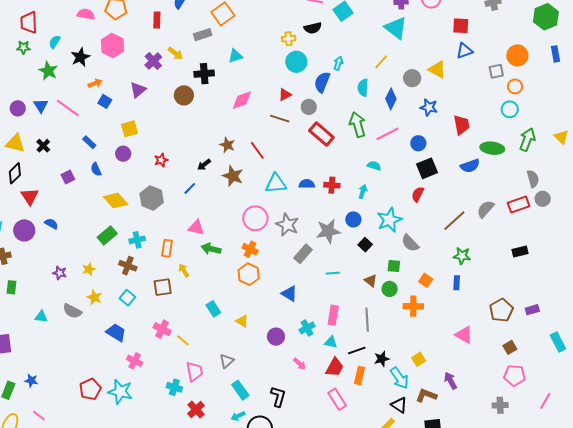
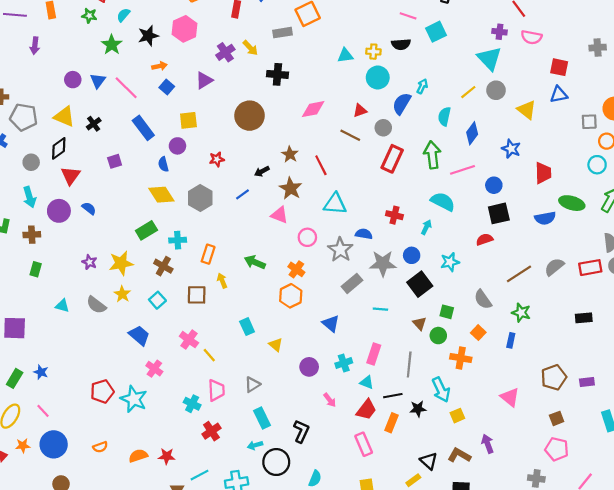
cyan triangle: (235, 56) -> (345, 55), moved
gray circle: (412, 78) -> (496, 90), moved
brown circle: (184, 95) -> (250, 116), moved, size x1.4
red rectangle: (321, 134) -> (392, 159), turned 65
blue rectangle: (89, 142) -> (143, 128), size x1.6
cyan semicircle: (374, 166) -> (443, 202), size x1.6
blue semicircle: (96, 169) -> (163, 164), moved
blue semicircle: (307, 184) -> (364, 234), moved
red semicircle: (418, 194) -> (484, 239), turned 35
pink circle: (255, 218) -> (307, 237), size x0.7
cyan star: (389, 220) -> (450, 262), size x0.7
pink triangle: (196, 228) -> (279, 215), moved
gray semicircle: (410, 243) -> (483, 299), moved
black square: (365, 245) -> (420, 284), size x1.6
yellow star: (89, 269) -> (121, 263), size x1.6
cyan arrow: (399, 378) -> (441, 390), moved

